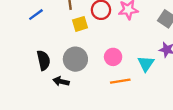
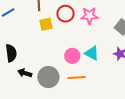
gray circle: (75, 59) -> (48, 77), moved
cyan triangle: (146, 64) -> (92, 53), moved, turned -42

